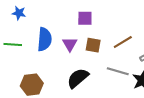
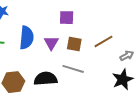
gray line: (118, 71) -> (73, 69), moved
black semicircle: (78, 78) -> (46, 79), moved, turned 35

